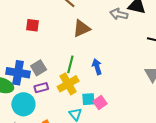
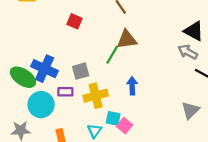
gray arrow: (119, 14) -> (188, 52), moved
green line: (70, 64) -> (112, 55), moved
gray square: (39, 68) -> (81, 71), moved
pink square: (100, 103) -> (125, 126), turned -32

